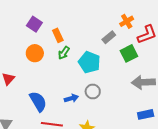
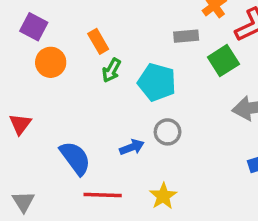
purple square: (34, 24) -> (34, 27), moved
gray rectangle: (109, 37) -> (186, 36), turned 40
orange circle: (35, 53) -> (51, 62), moved

